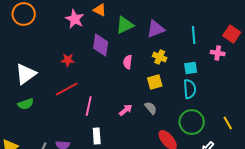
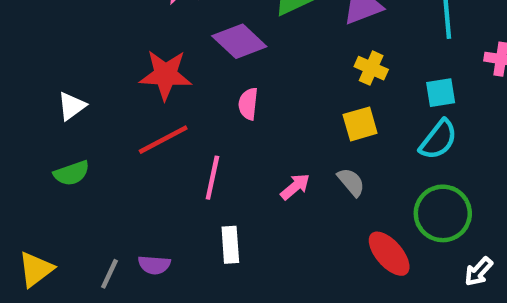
purple diamond: (101, 45) -> (239, 41), turned -55
red star: (68, 60) -> (165, 75), size x1.6
pink semicircle: (128, 62) -> (248, 104), moved
white triangle: (26, 74) -> (72, 106), size x0.6
cyan semicircle: (190, 89) -> (438, 140), turned 42

